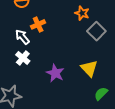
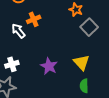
white cross: (23, 58) -> (12, 64), moved, turned 32
green semicircle: (101, 94) -> (84, 86), moved, turned -48

